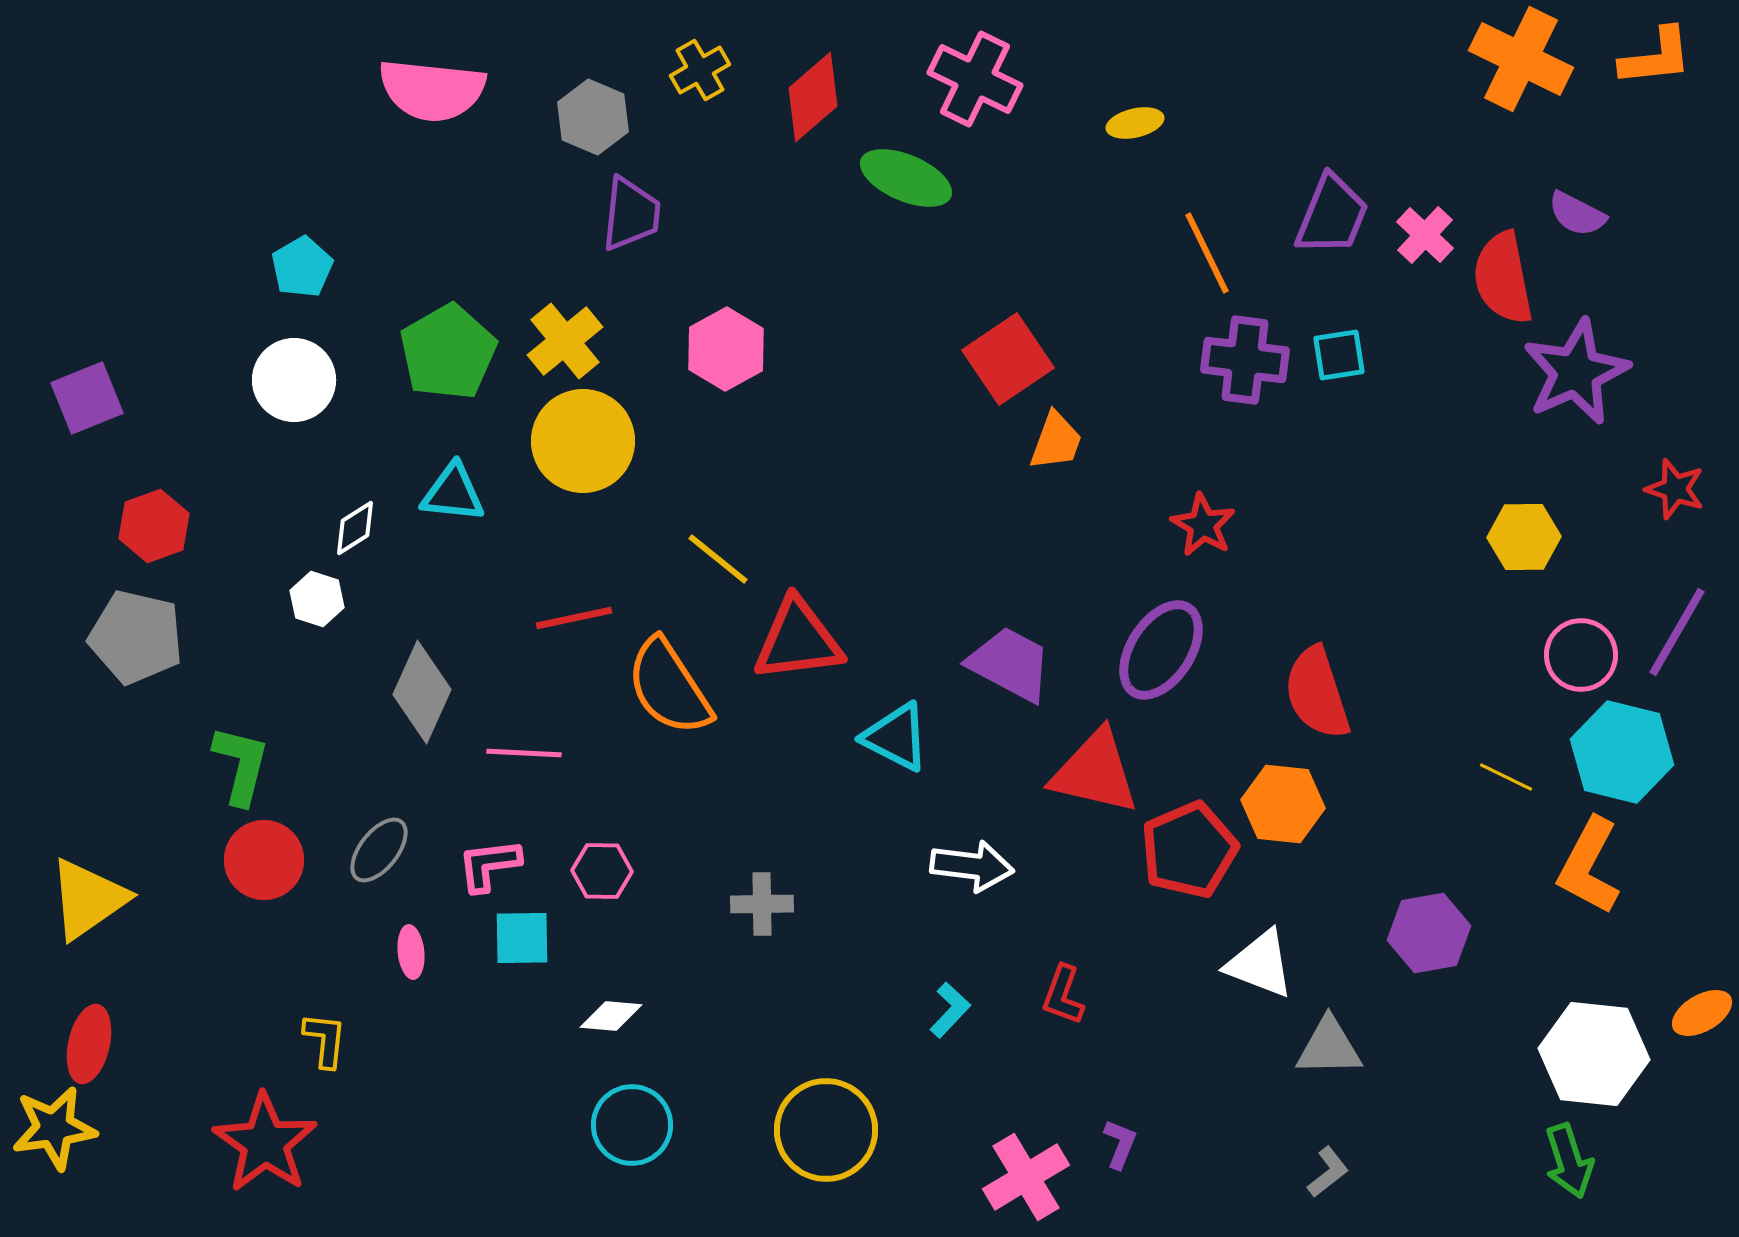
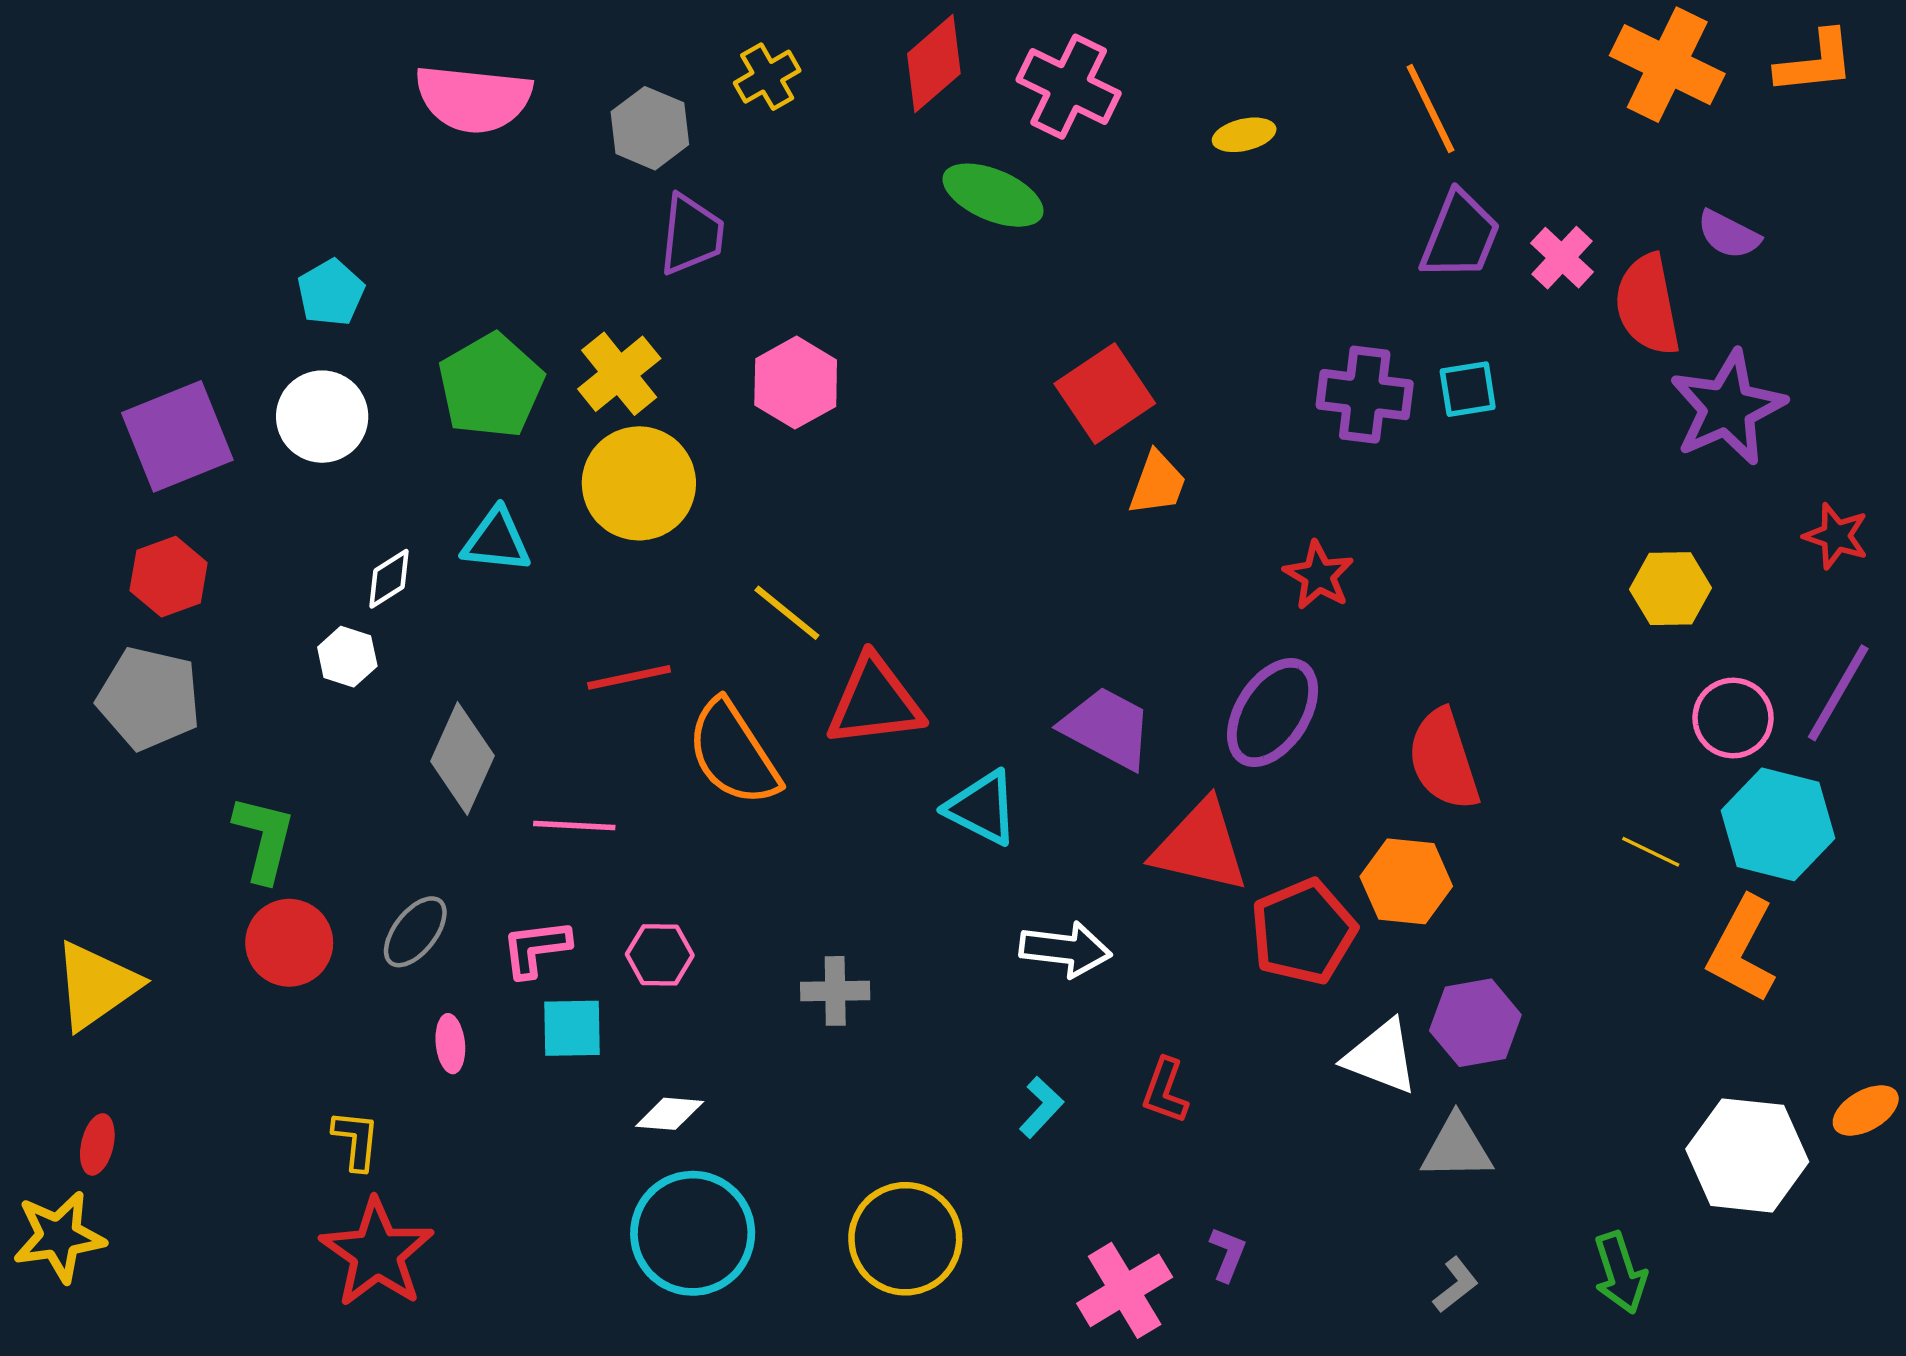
red diamond: (813, 97) -> (934, 64), moved
orange line: (1207, 253) -> (1430, 108), moved
purple square: (87, 398) -> (177, 436), moved, size x1.4
purple hexagon: (1429, 933) -> (1475, 1023), moved
red ellipse: (89, 1044) -> (97, 1144), size x0.7
cyan circle: (632, 1125) -> (693, 1233), size x1.4
red star: (265, 1143) -> (377, 1253), moved
green arrow: (1569, 1161) -> (1620, 1273), moved

